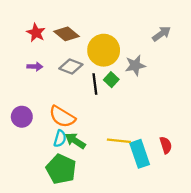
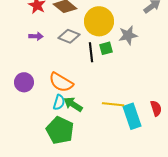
green square: (111, 80) -> (106, 48), turned 32

